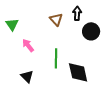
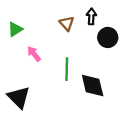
green triangle: (12, 24) -> (15, 29), turned 32
black triangle: (27, 76) -> (19, 97), moved, size x1.5

